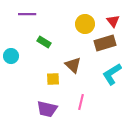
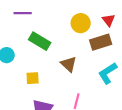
green rectangle: (44, 42) -> (40, 41), size x1.5
yellow square: (53, 79) -> (33, 78), moved

